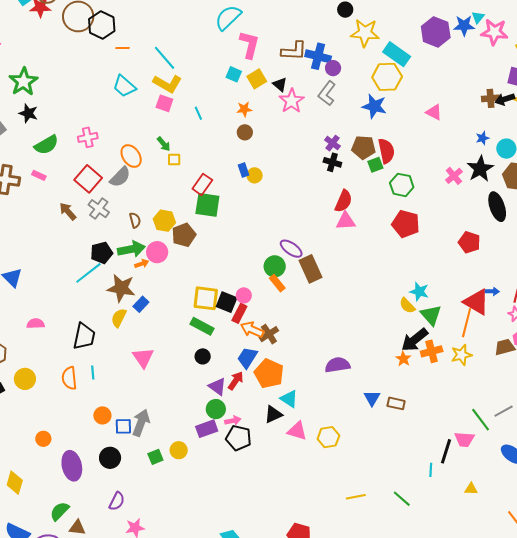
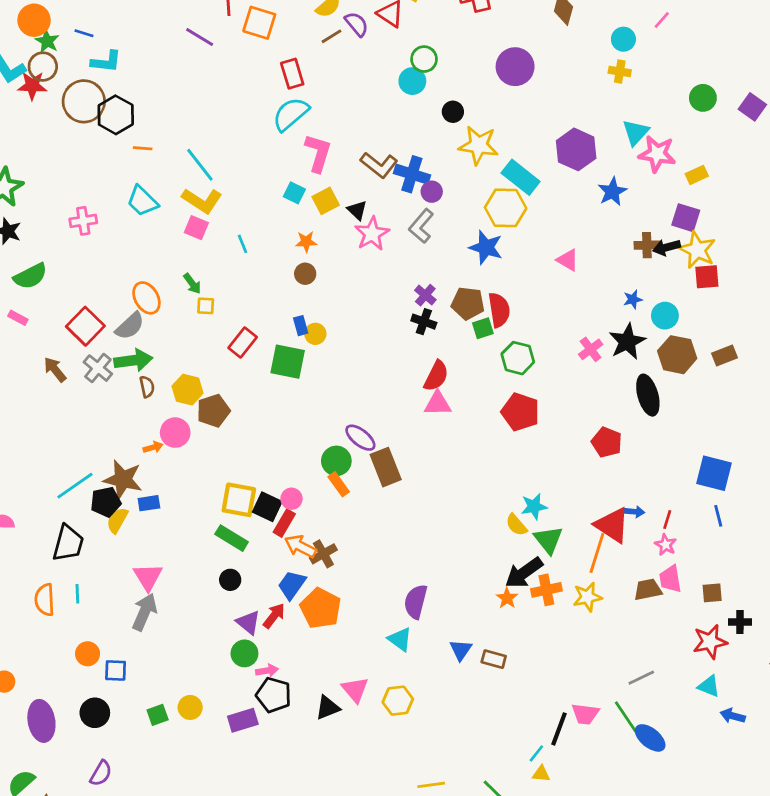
cyan triangle: (478, 17) -> (636, 132), size x1.5
blue star: (464, 26) -> (612, 192), moved, turned -30
brown L-shape: (294, 51) -> (379, 165), turned 32
pink cross: (88, 137) -> (83, 221), moved
green square: (207, 205) -> (288, 362), moved
green arrow: (131, 249) -> (133, 360), moved
black pentagon: (102, 253) -> (106, 502), moved
cyan line: (88, 273) -> (75, 486), moved
cyan star: (419, 292) -> (534, 506), turned -30
blue rectangle: (141, 304) -> (149, 503), turned 35
purple semicircle: (337, 365) -> (416, 602), turned -70
cyan triangle: (289, 399) -> (400, 639), moved
black triangle: (273, 414) -> (328, 708), moved
green line: (481, 420) -> (626, 717), moved
gray arrow: (141, 423) -> (144, 612), moved
purple rectangle: (207, 429) -> (243, 720), moved
pink triangle: (297, 431) -> (355, 690), turned 30
cyan line: (431, 470) -> (536, 753), turned 32
yellow triangle: (471, 489) -> (541, 774), moved

